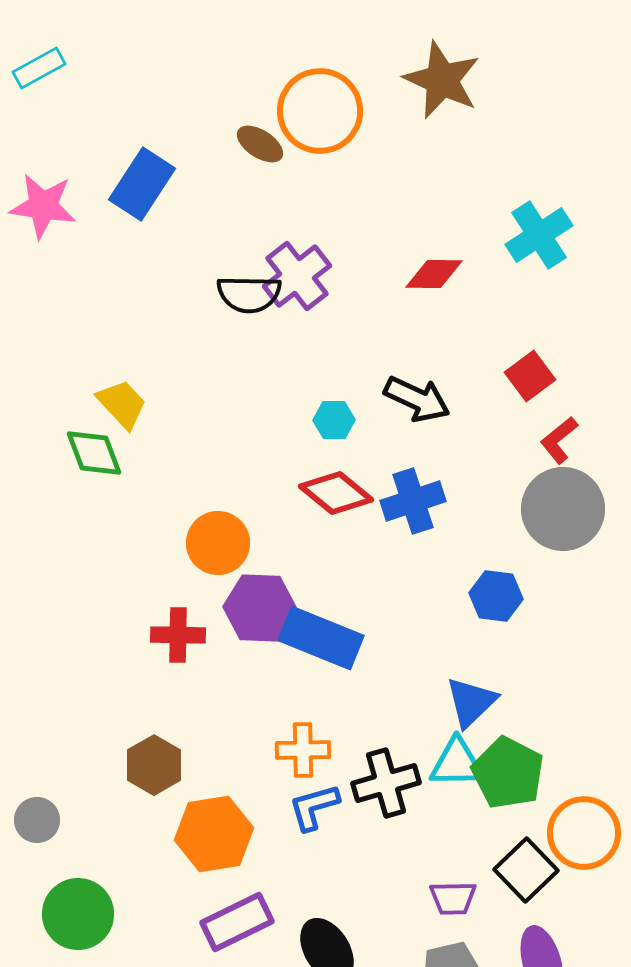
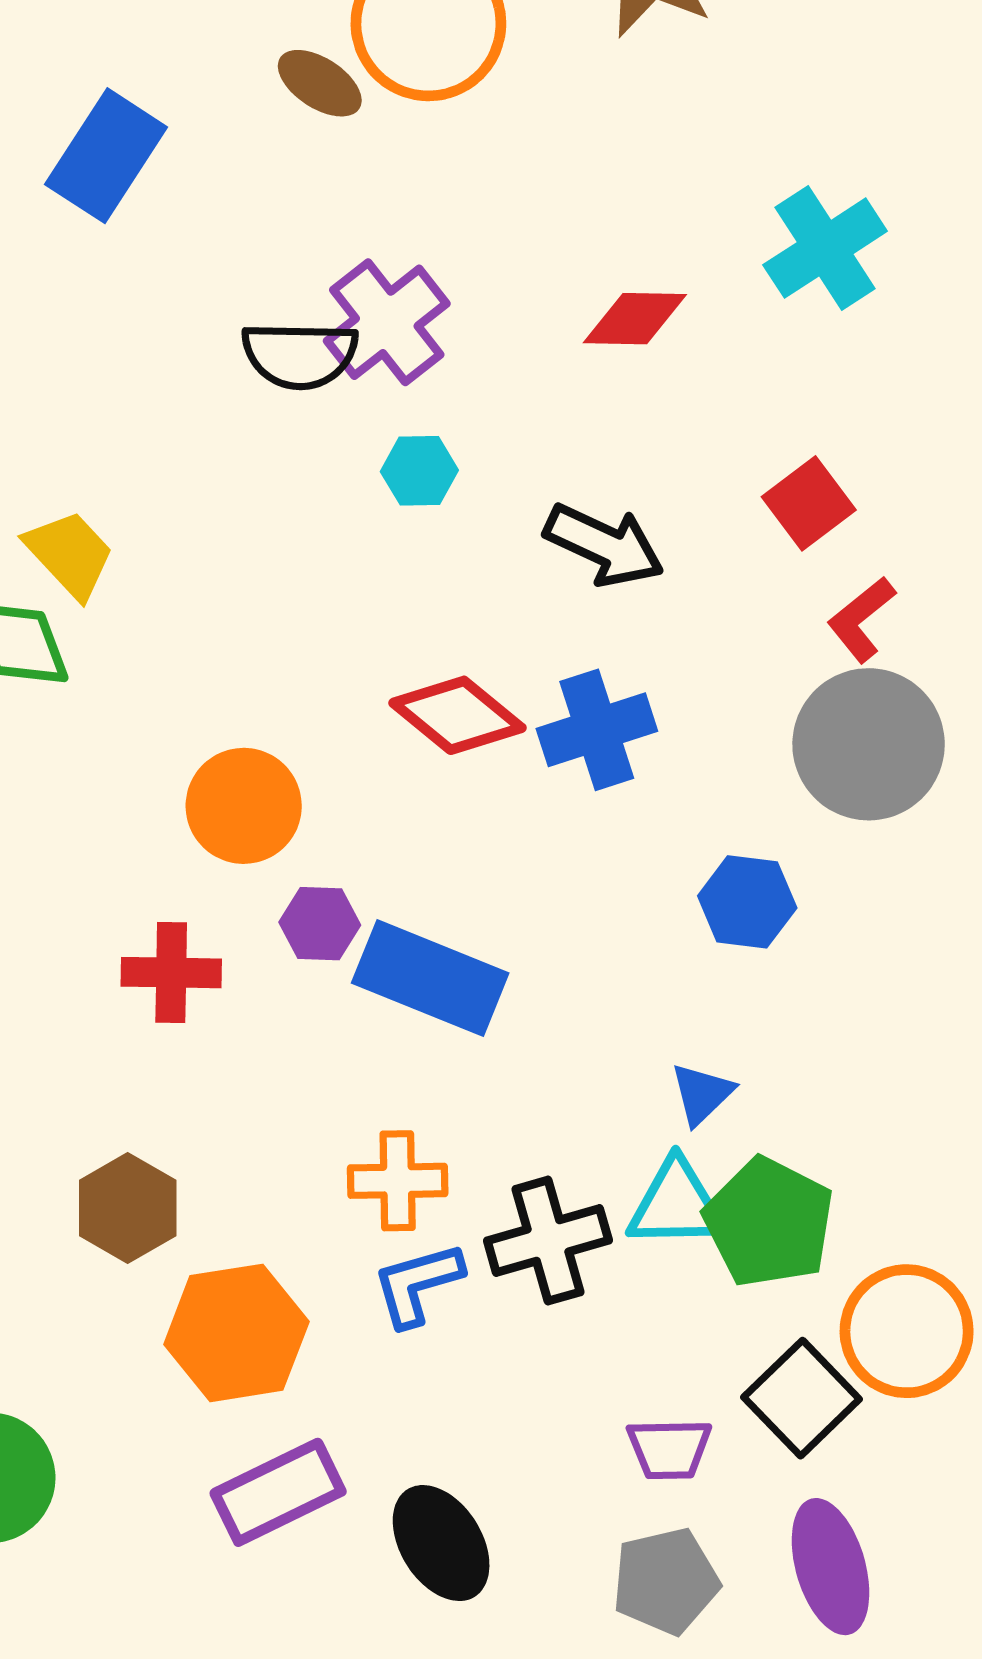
cyan hexagon: (334, 420) -> (419, 471), moved
purple hexagon: (260, 608) -> (320, 924), size x0.6
blue triangle: (471, 702) -> (702, 1094), size x0.7

